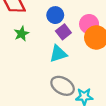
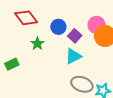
blue circle: (55, 15) -> (58, 27), moved

